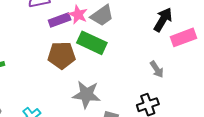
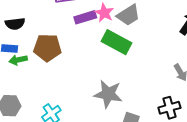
brown pentagon: (62, 55) -> (47, 48), moved

